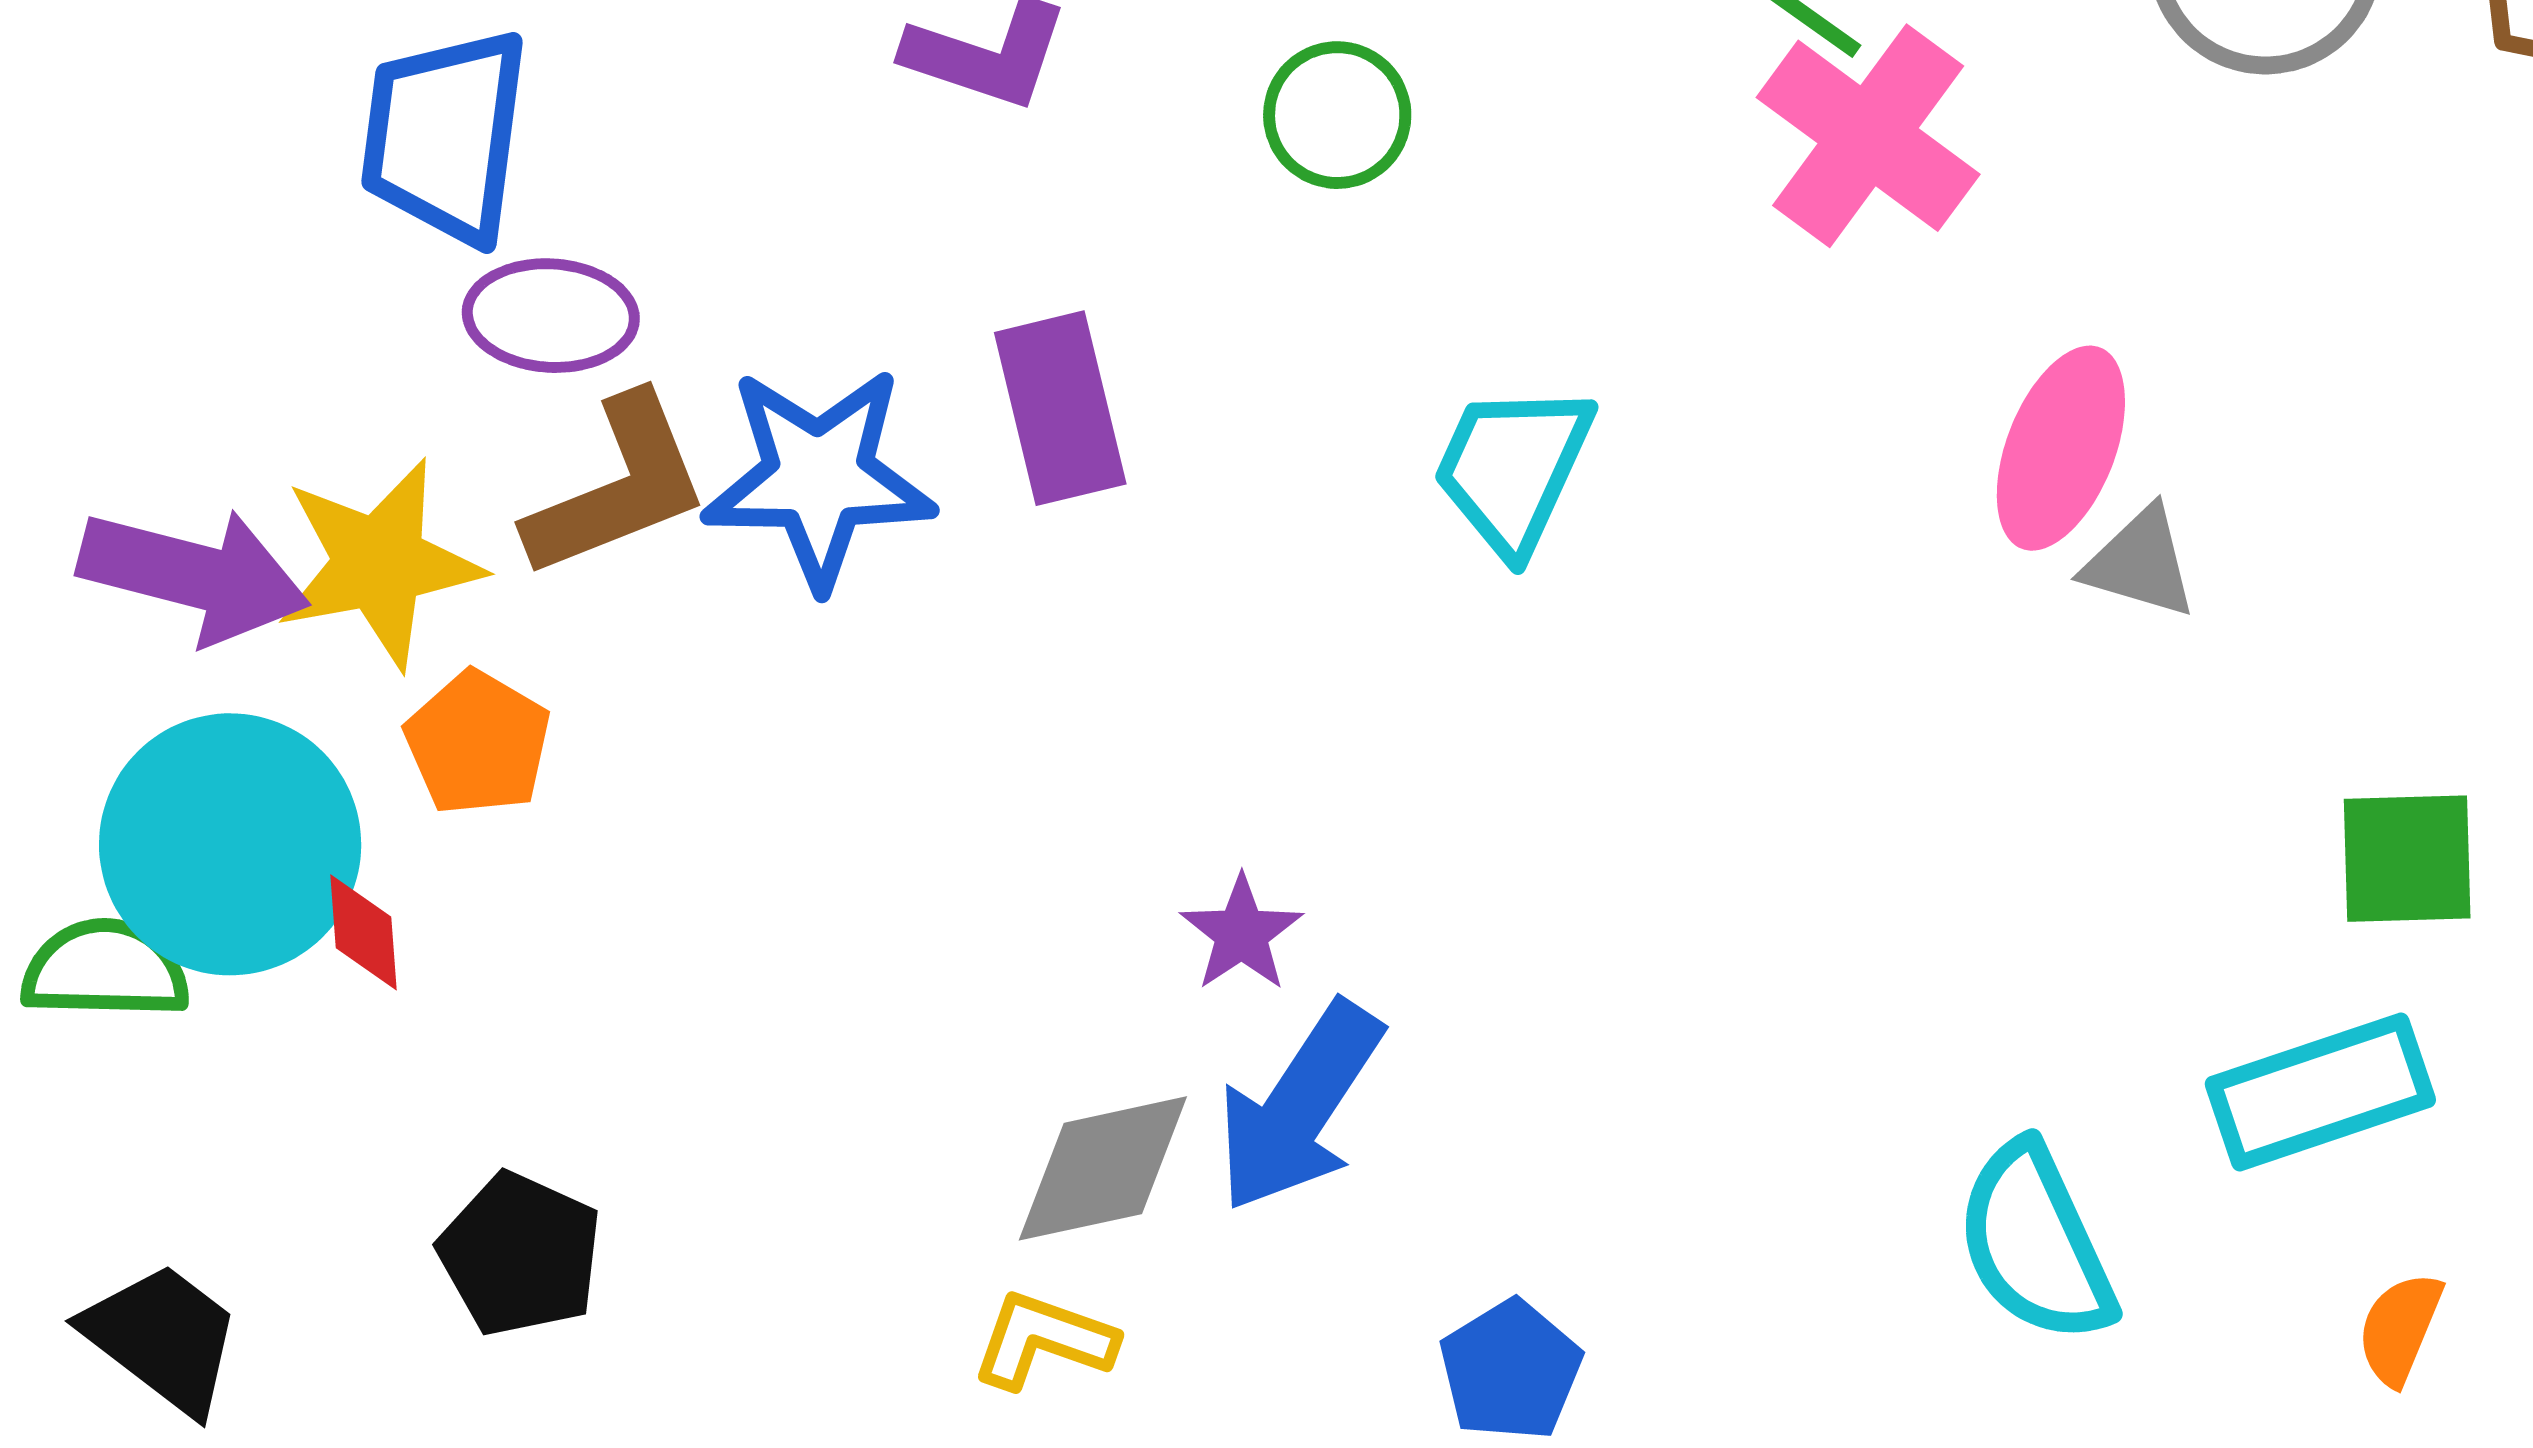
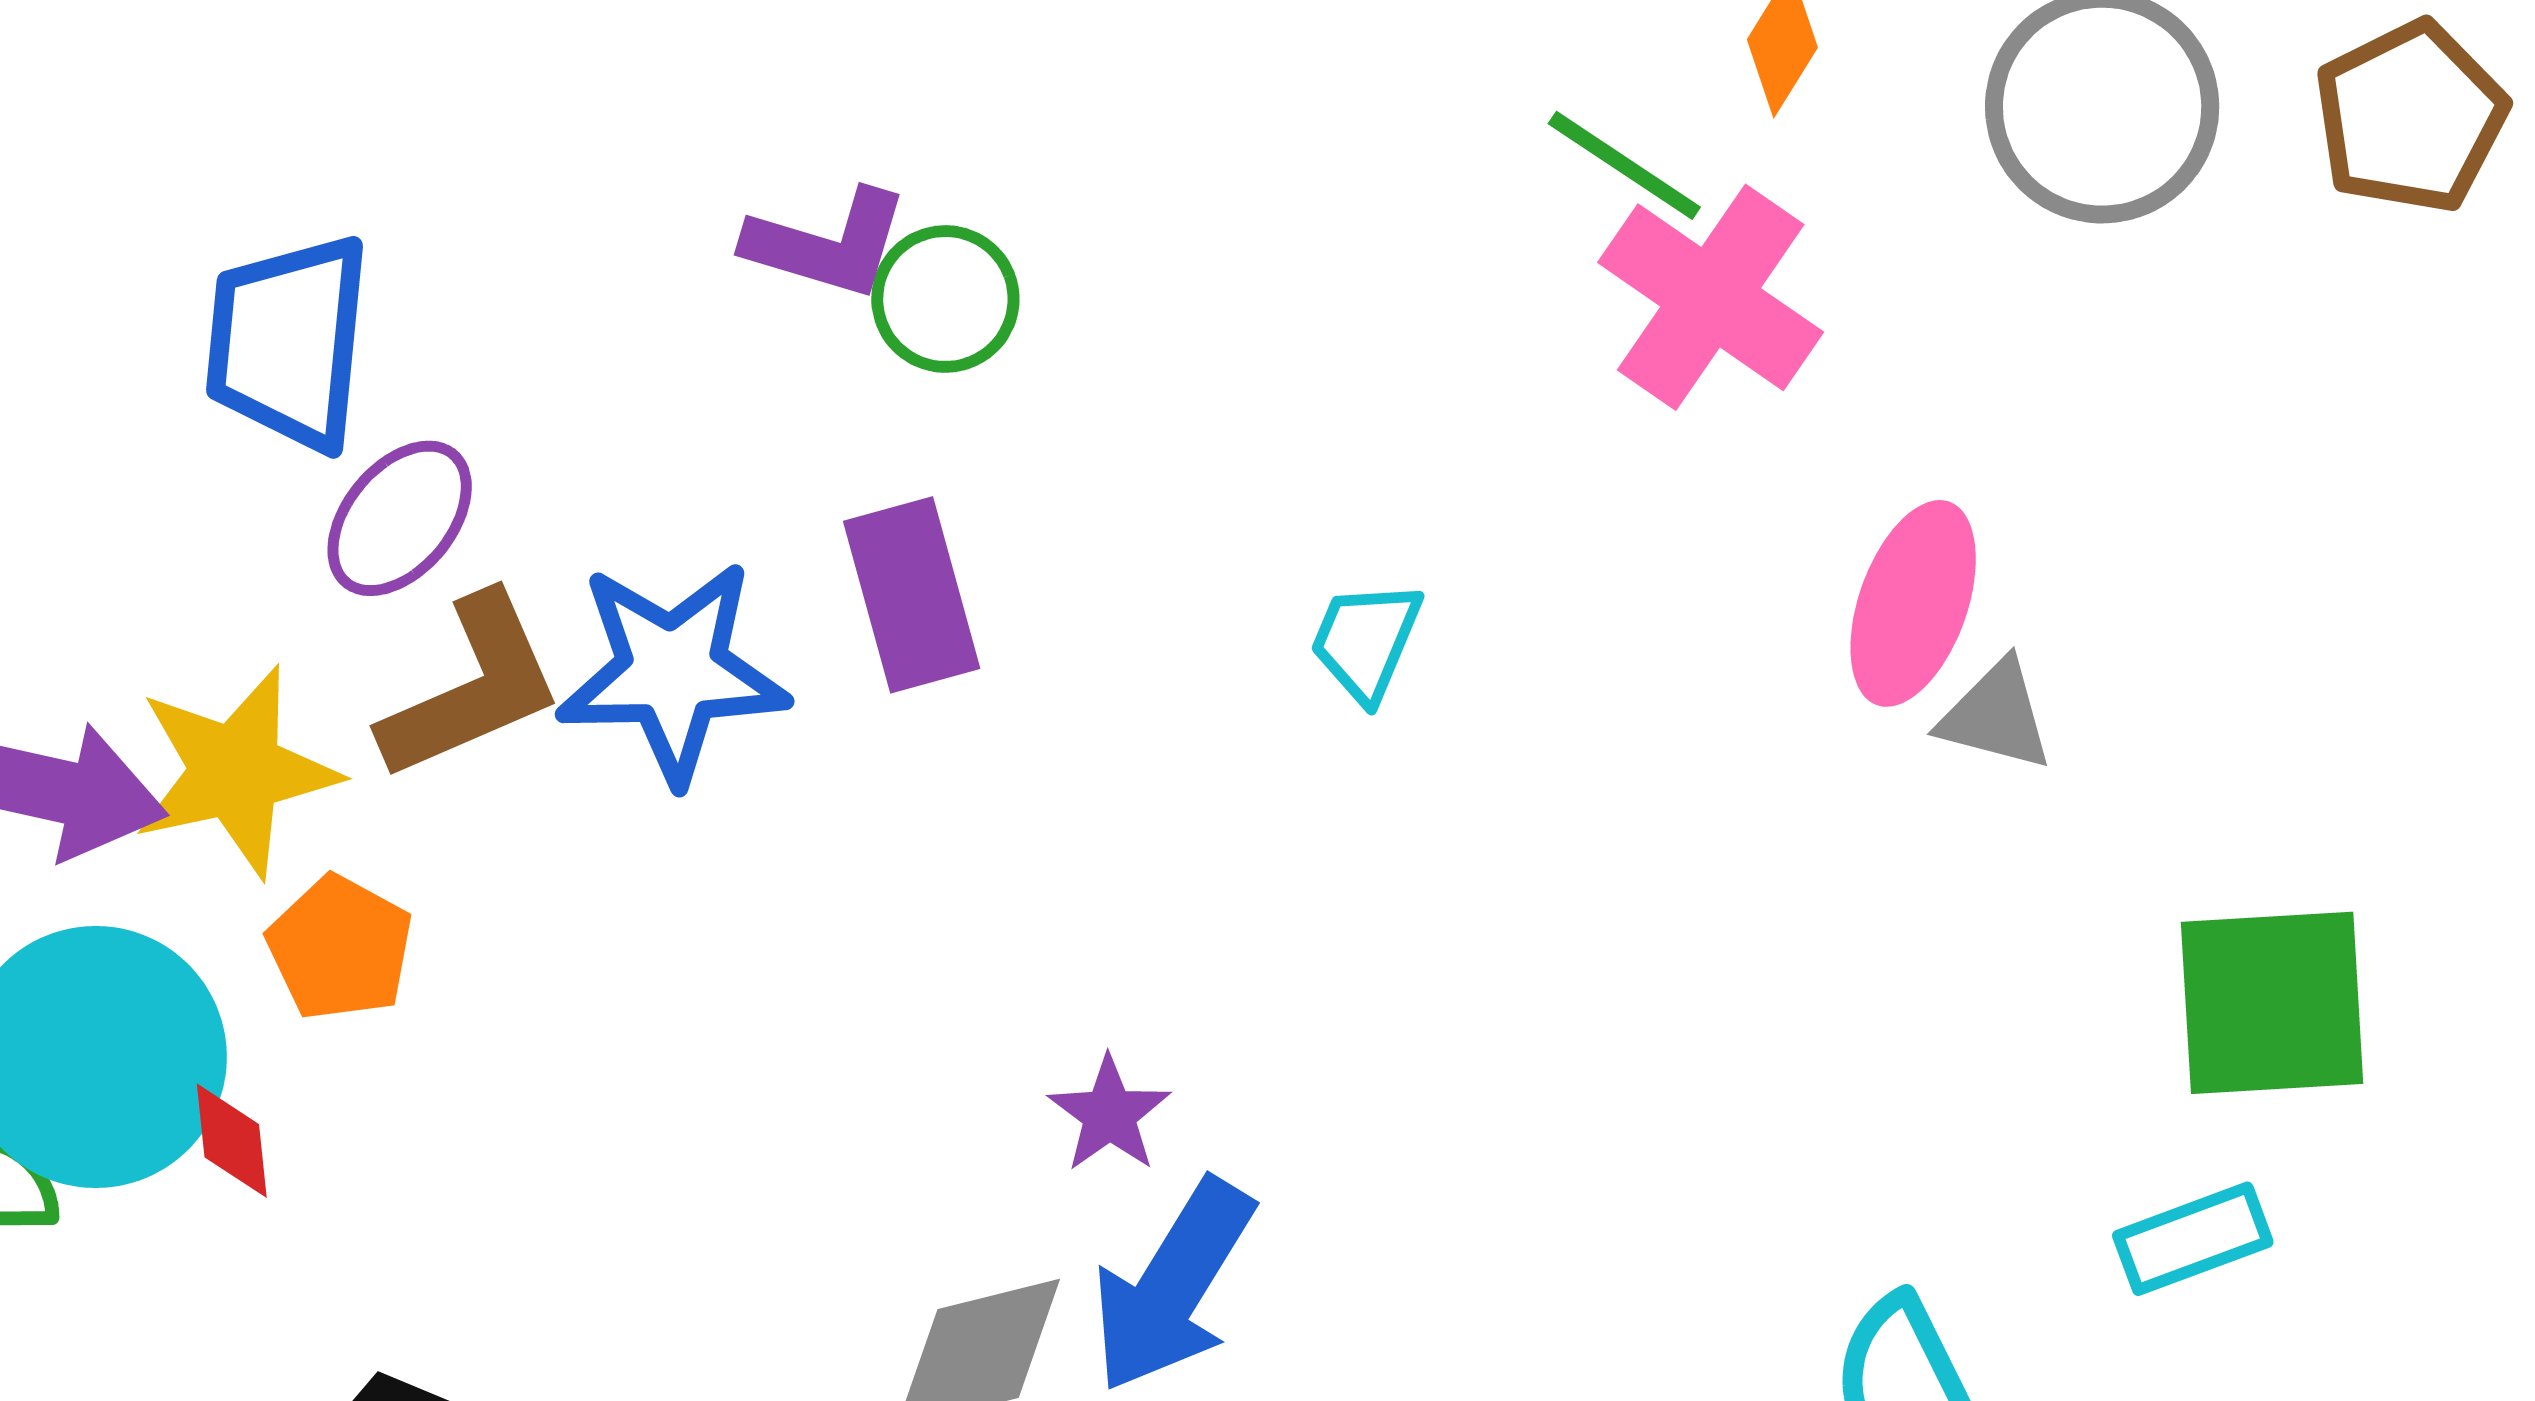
green circle: (1337, 115) -> (945, 299), moved
purple ellipse: (551, 316) -> (400, 518), turned -52
cyan trapezoid: (1513, 468) -> (1366, 641), size x0.7
green square: (2407, 859) -> (2272, 1003), size x1.4
cyan rectangle: (2320, 1092) -> (2193, 1239), size x0.7

